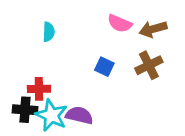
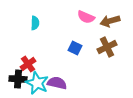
red cross: (39, 89) -> (28, 64), turned -35

